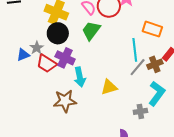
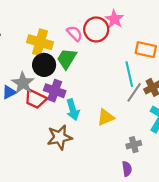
green trapezoid: (91, 31) -> (67, 59), moved
gray star: (37, 48) -> (23, 83), size x1.5
gray cross: (140, 111) -> (134, 145), moved

